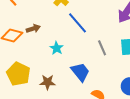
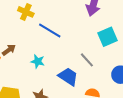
gray line: (102, 48) -> (87, 60), moved

